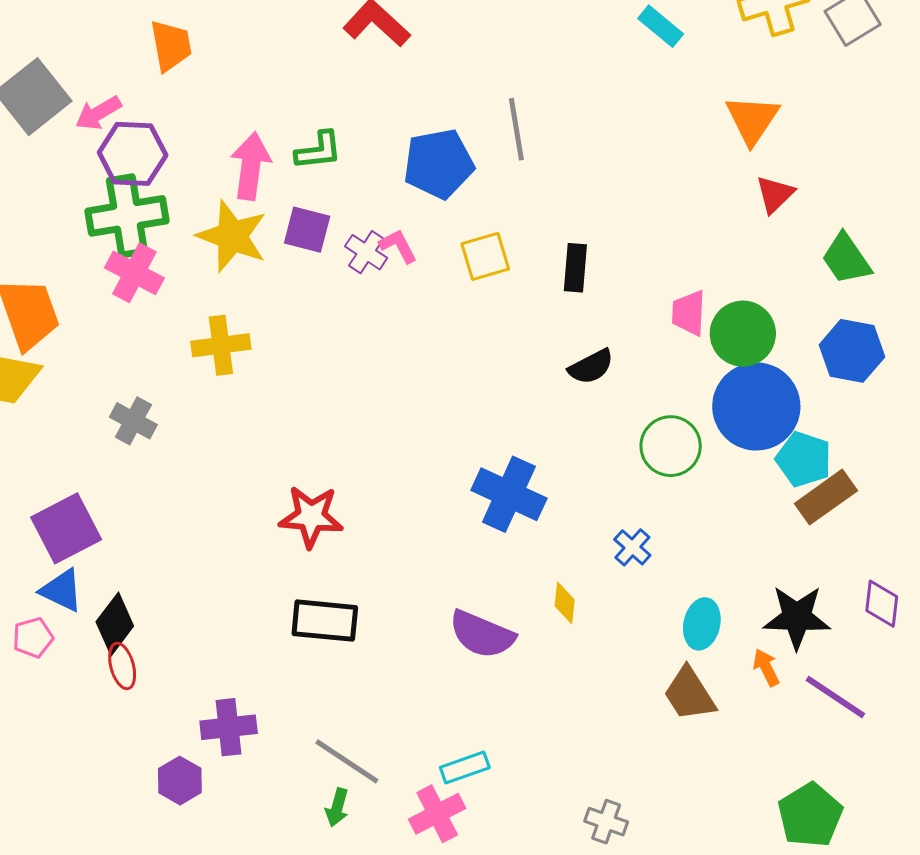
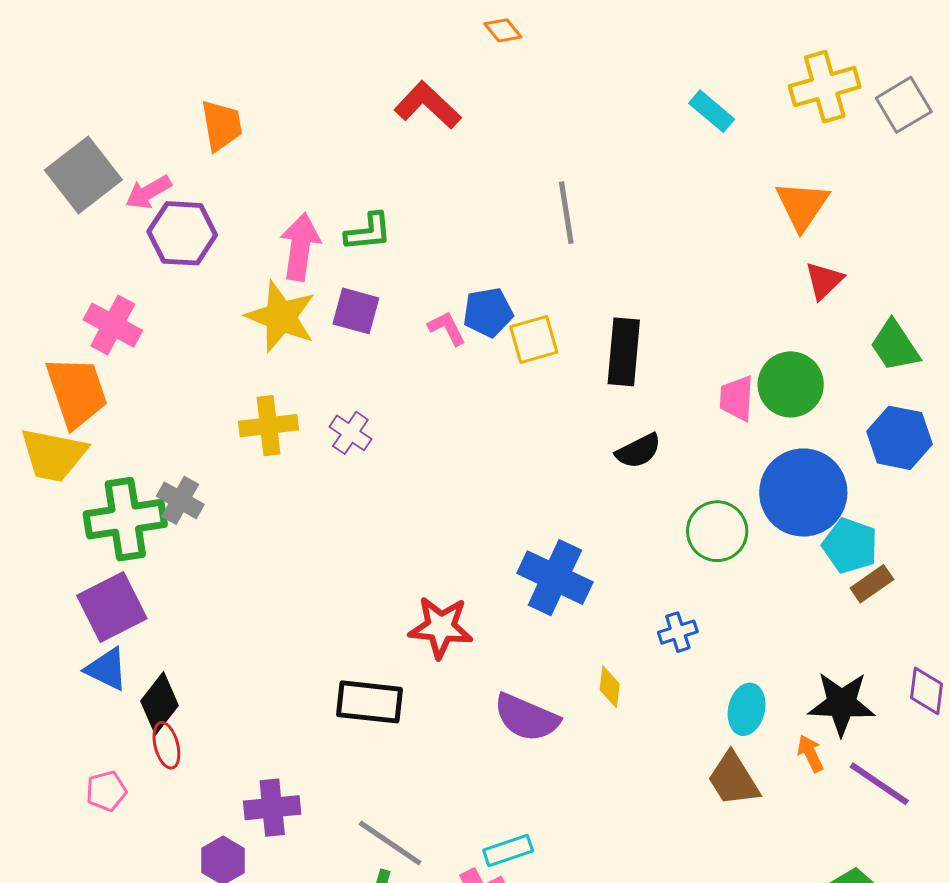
blue pentagon: (439, 164) -> (488, 312), moved, size x0.7
green cross: (127, 216) -> (125, 519), moved
purple cross: (366, 252) -> (350, 433), moved
black rectangle: (575, 268) -> (624, 352), size x1.4
pink cross: (134, 273) -> (113, 325), moved
green circle: (743, 334) -> (791, 384), moved
brown rectangle: (826, 497) -> (872, 584), size x0.7
red star: (311, 517) -> (441, 627), moved
blue cross: (632, 547) -> (678, 632), turned 30
pink pentagon: (33, 638) -> (106, 791), moved

